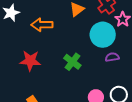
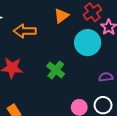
purple semicircle: (112, 57) -> (106, 77), moved

